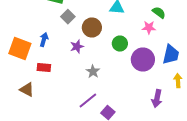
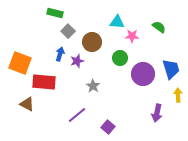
pink star: (149, 28) -> (132, 36), moved
blue arrow: (44, 40) -> (60, 54), moved
blue trapezoid: (171, 54) -> (171, 69), turned -30
red rectangle: (44, 68) -> (44, 82), size x1.6
purple line: (88, 100) -> (77, 115), moved

